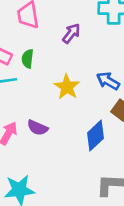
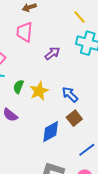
green semicircle: (28, 59) -> (18, 87), moved

